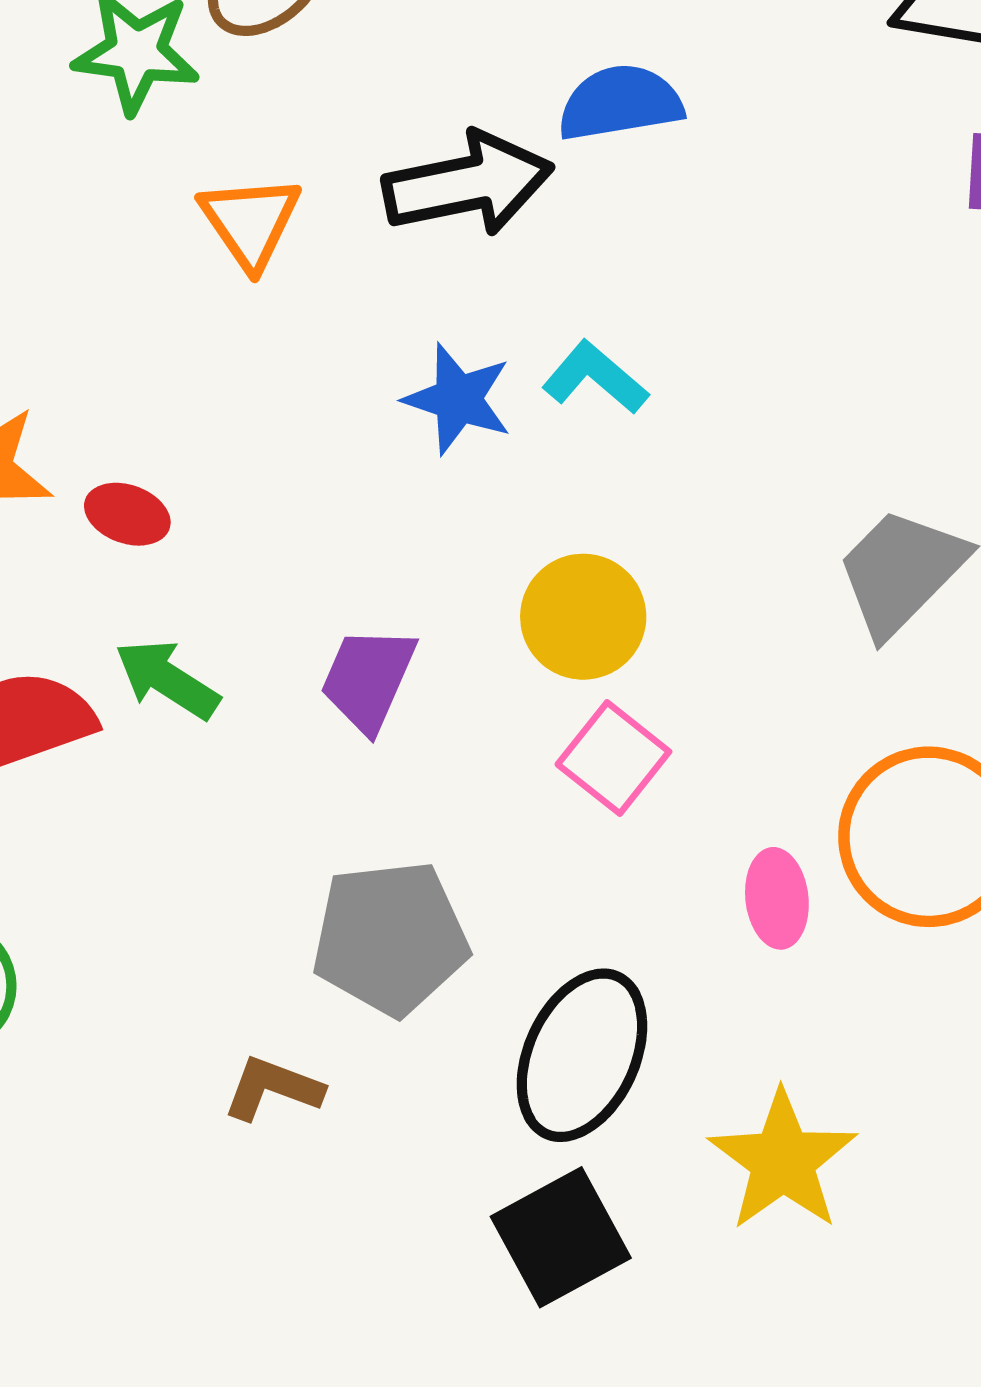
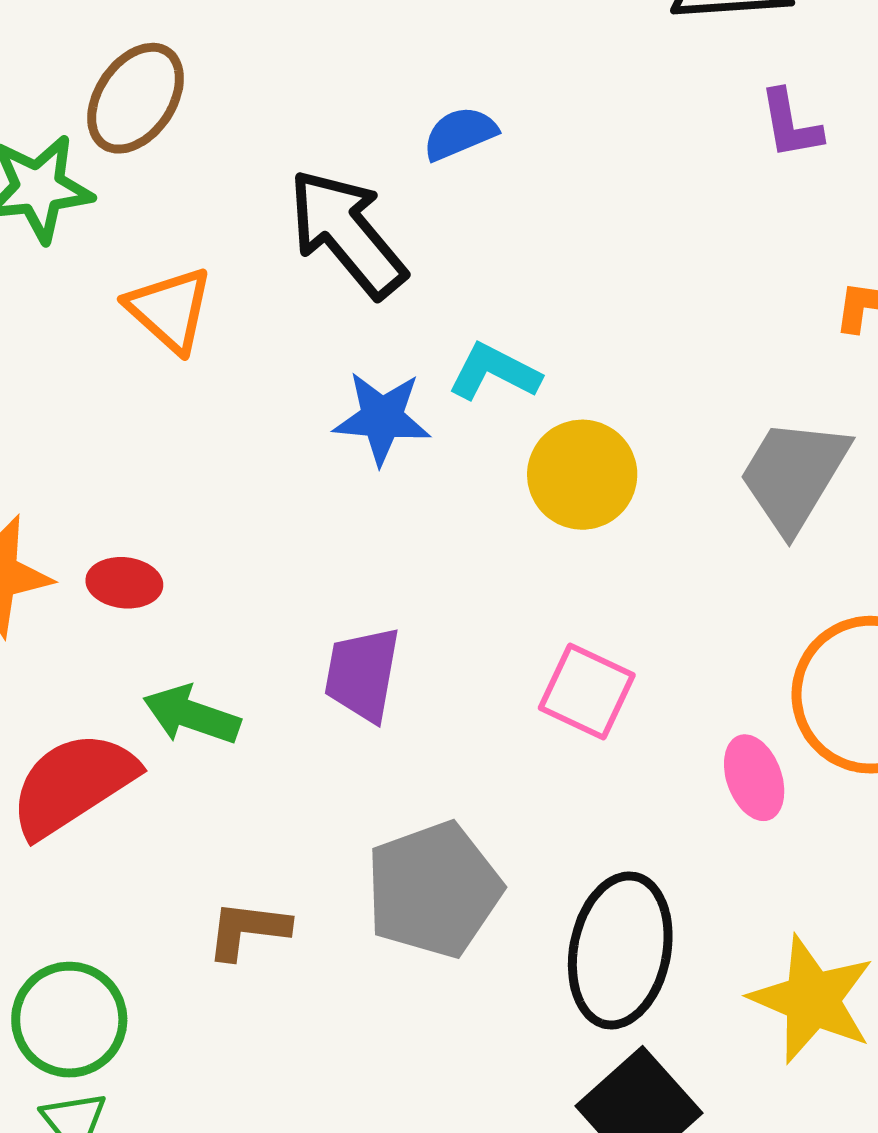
blue semicircle: (620, 103) -> (460, 133), size x0.7
black arrow: (468, 184) -> (347, 233), turned -105
yellow circle: (583, 617) -> (582, 475), moved
brown L-shape: (273, 1088) -> (248, 930), moved

